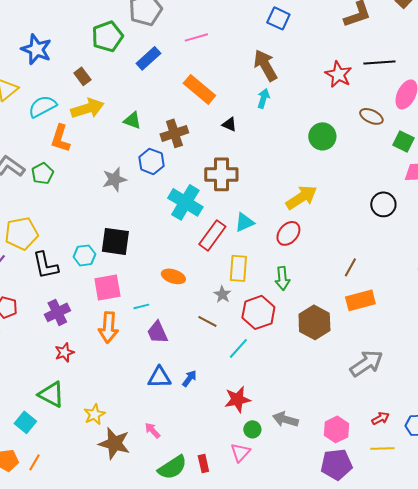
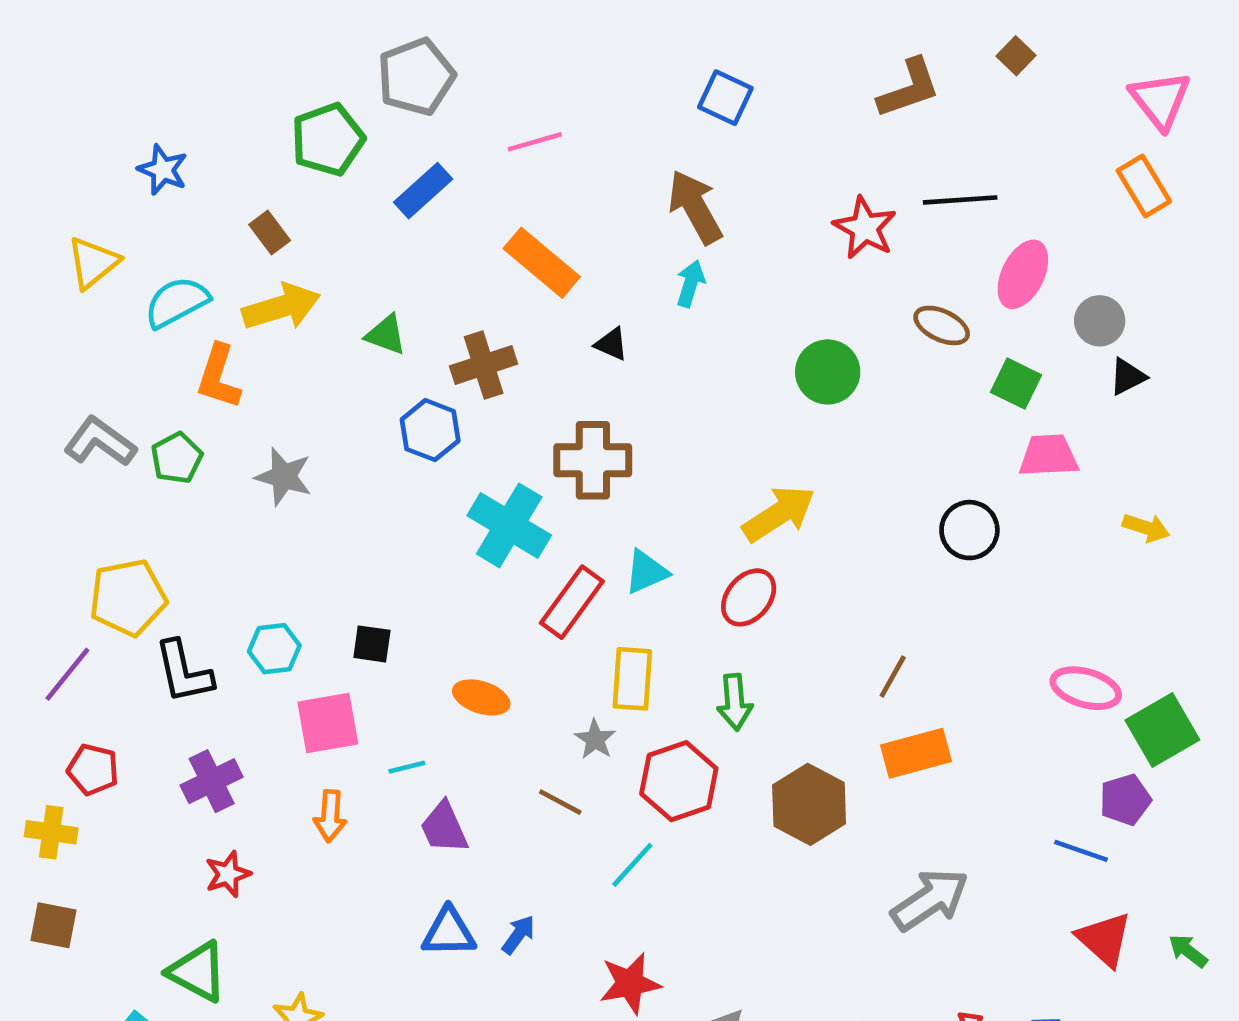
blue star: (36, 49) -> (163, 170), size x0.7
gray star: (114, 179) -> (284, 477), moved, turned 30
black square: (115, 241) -> (372, 644), moved, size x0.6
orange arrow: (108, 327) -> (330, 816), size x0.7

